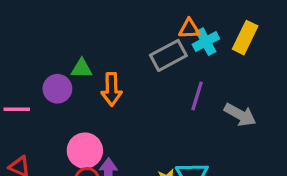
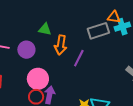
purple circle: (57, 89) -> (26, 50), moved
purple line: (197, 96) -> (79, 58), moved

